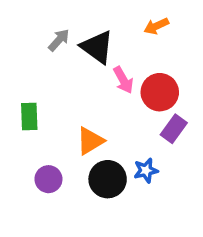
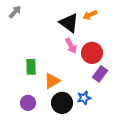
gray arrow: (59, 40) -> (15, 12), moved
black triangle: (97, 47) -> (69, 23), moved
green rectangle: (29, 117) -> (31, 67), moved

